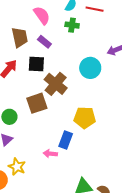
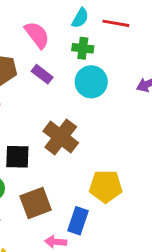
black square: (36, 64) -> (17, 157), moved
cyan circle: (90, 68) -> (91, 82), moved
brown square: (37, 103) -> (36, 203), moved

